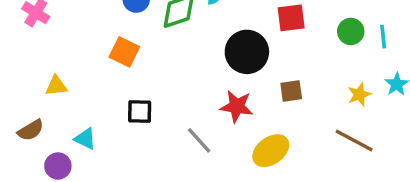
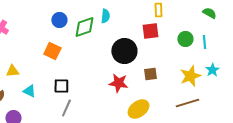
yellow star: (359, 94) -> (190, 76), size x1.5
cyan triangle: (85, 139) -> (29, 91), moved
gray line: (199, 140) -> (66, 108), moved, turned 66
brown line: (354, 140) -> (187, 103), turned -45

